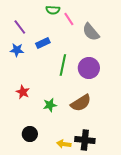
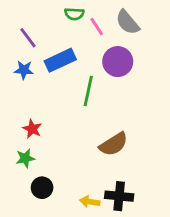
gray semicircle: (91, 32) -> (128, 22), moved
blue rectangle: (43, 43) -> (60, 60), size x1.5
purple circle: (89, 68) -> (118, 62), moved
green star: (50, 105) -> (25, 158), moved

